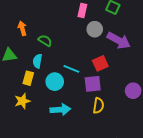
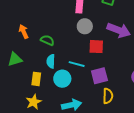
gray circle: (95, 29) -> (85, 26), moved
cyan semicircle: (37, 61) -> (51, 61), moved
red square: (100, 63) -> (96, 47), moved, turned 35

